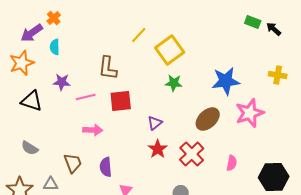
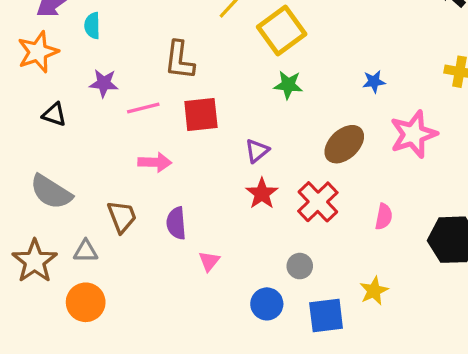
blue star: (226, 81) -> (374, 82), size x0.5
black triangle: (32, 101) -> (54, 115), size x0.7
gray semicircle: (30, 148) -> (51, 192), size x1.5

